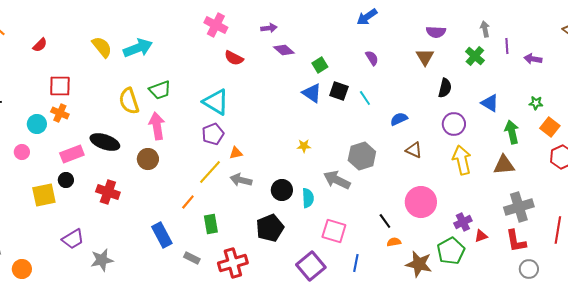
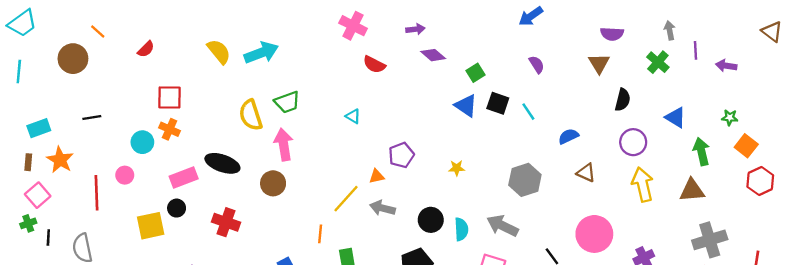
cyan triangle: (216, 102) -> (353, 116), size x0.5
purple pentagon: (213, 134) -> (401, 155), moved
gray arrow: (337, 180) -> (503, 226), moved
orange line: (188, 202) -> (320, 234), turned -35

